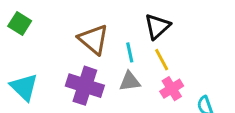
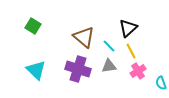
cyan line: (130, 52) -> (109, 46), turned -32

